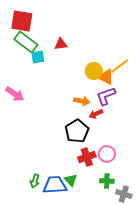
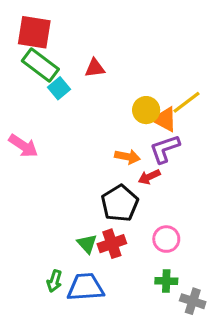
cyan square: (38, 57) -> (59, 88), turned -32
red cross: (87, 157) -> (112, 244), moved
green triangle: (71, 180) -> (87, 244), moved

